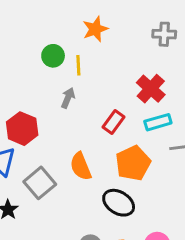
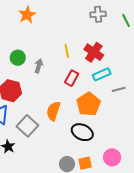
orange star: (95, 29) -> (27, 15), moved
green circle: (53, 56) -> (18, 58), moved
yellow line: (78, 65) -> (67, 51), moved
orange semicircle: (81, 166) -> (53, 111), turned 48

